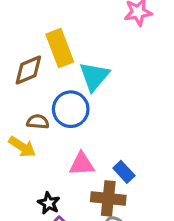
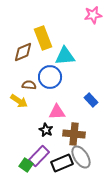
cyan triangle: (94, 76) -> (65, 56), turned 45
blue rectangle: (124, 172) -> (91, 100), moved
black star: (49, 203) -> (46, 130), moved

